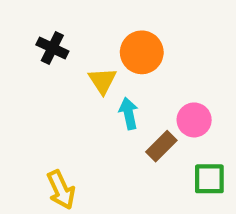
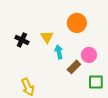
black cross: (52, 48) -> (22, 40), moved
orange circle: (142, 52) -> (77, 23), moved

